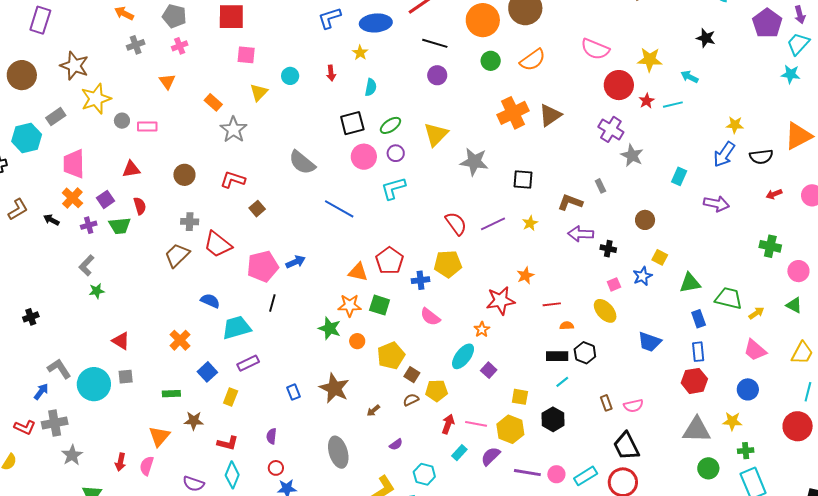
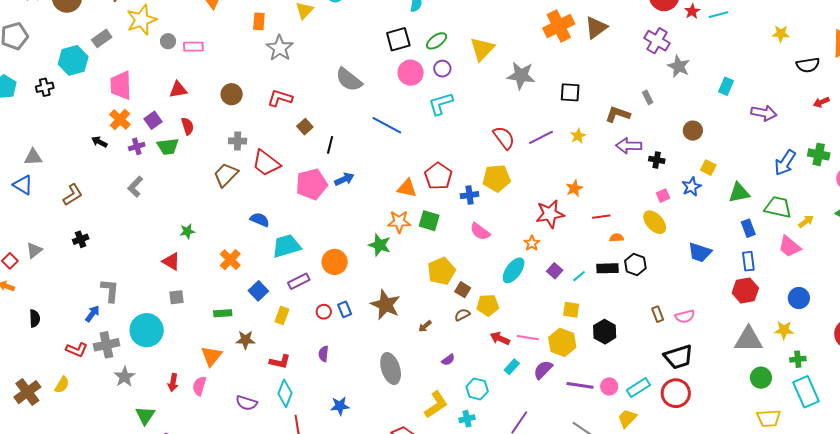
orange rectangle: (213, 102) -> (259, 21), turned 54
blue arrow: (724, 154) -> (785, 163), moved
brown L-shape: (18, 209) -> (73, 195), moved
green star: (97, 291) -> (187, 231), moved
black line: (272, 303) -> (330, 145), moved
orange circle: (357, 341) -> (335, 262), moved, size x1.6
pink trapezoid: (755, 350) -> (790, 247), moved
gray L-shape: (59, 369) -> (110, 290), turned 40
purple square: (489, 370) -> (555, 271), moved
cyan line: (562, 382) -> (579, 276), moved
cyan circle: (94, 384) -> (147, 330), moved
red arrow: (448, 424) -> (500, 338), turned -84
black trapezoid: (626, 446) -> (678, 357), turned -80
red circle: (276, 468) -> (324, 312), moved

